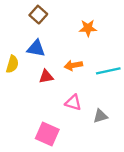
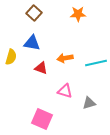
orange star: (88, 28) -> (78, 14), moved
red triangle: (46, 77) -> (41, 68), turned 32

